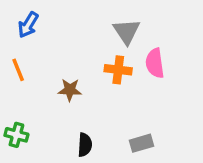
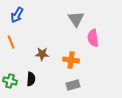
orange cross: (118, 70) -> (71, 60), moved
gray rectangle: (142, 143) -> (73, 85), moved
black semicircle: (85, 145) -> (31, 79), moved

